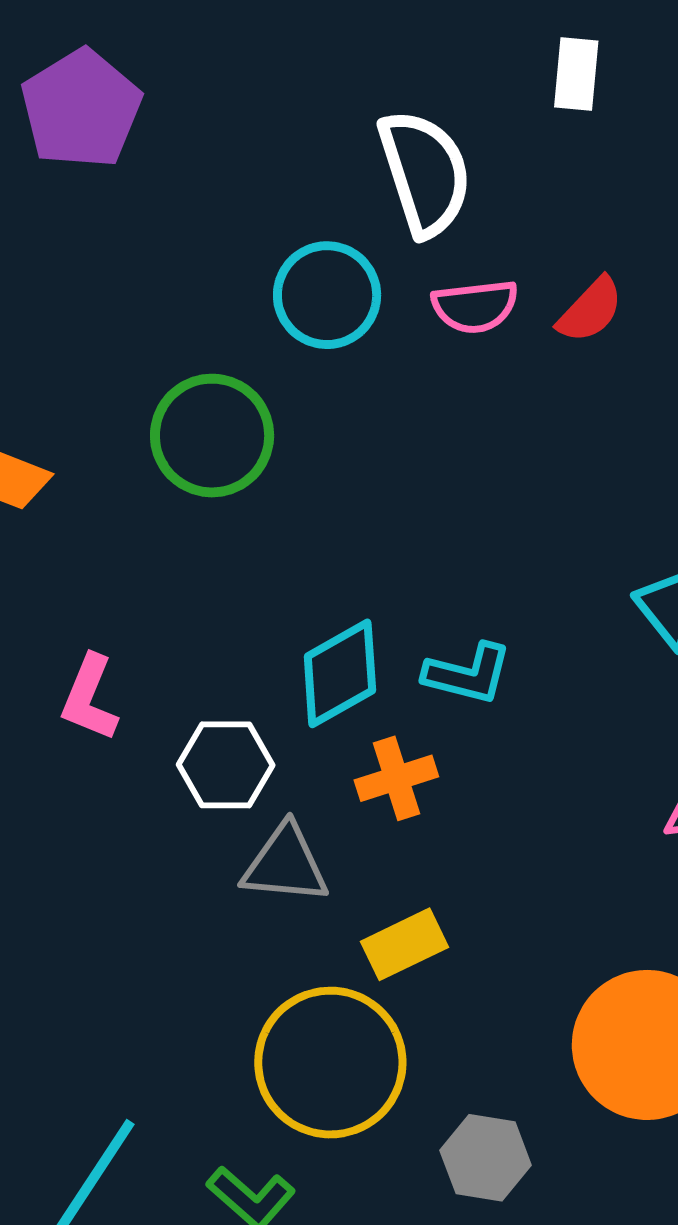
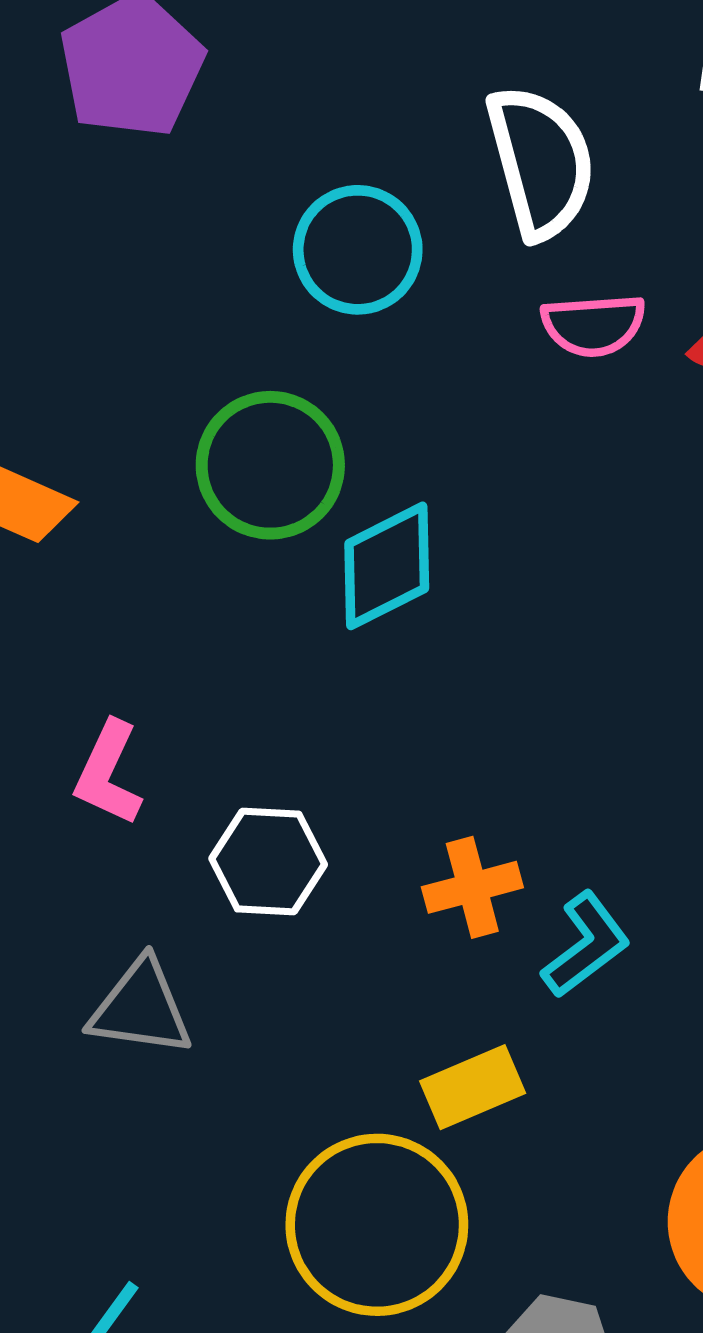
cyan circle: (327, 295) -> (358, 250), moved
cyan diamond: (340, 673) -> (387, 566), moved
cyan L-shape: (468, 674) -> (586, 945), moved, turned -54
gray triangle: (285, 864) -> (141, 1008), moved

